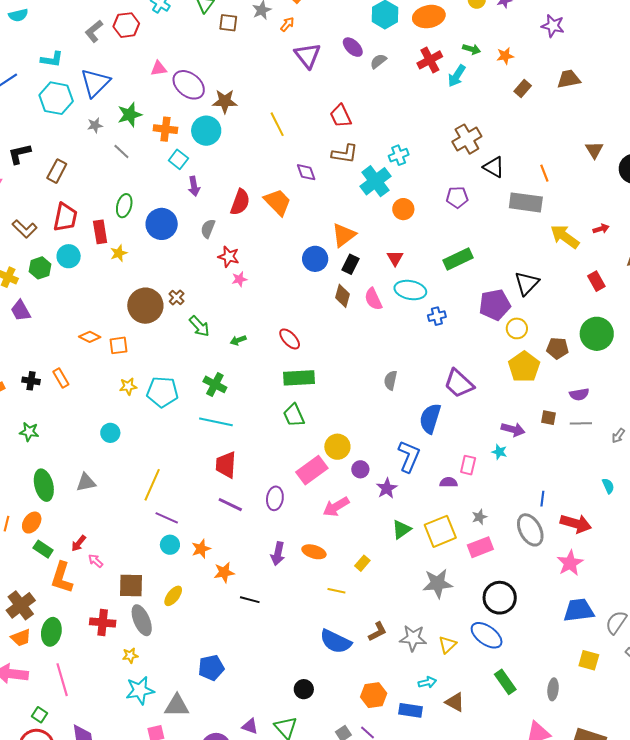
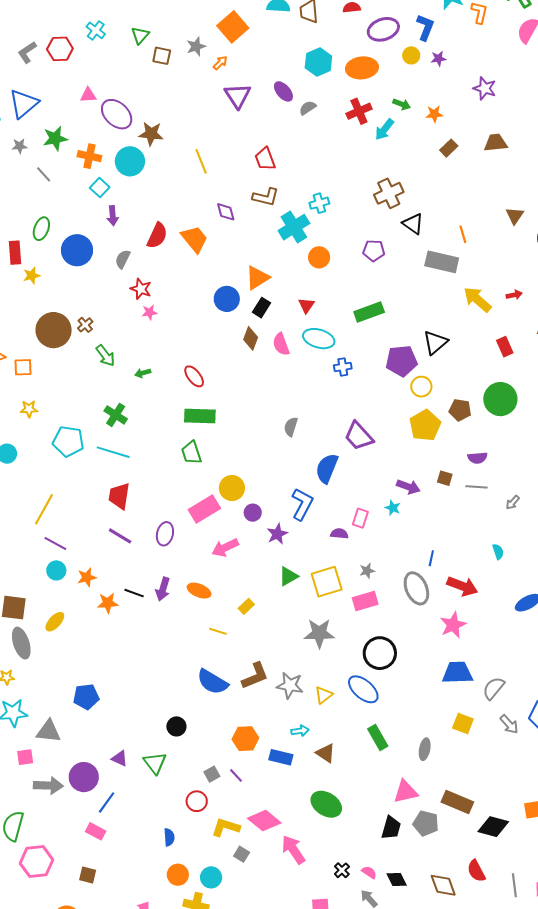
cyan pentagon: (162, 392) -> (68, 441), moved
black line: (250, 600) -> (134, 593), moved
brown L-shape: (378, 632) -> (255, 676), size x1.4

